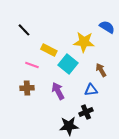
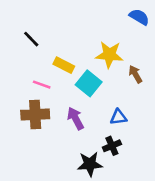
blue semicircle: (107, 27) -> (139, 17), moved
brown arrow: (101, 70) -> (135, 74), moved
brown cross: (27, 88) -> (35, 115), size x1.5

